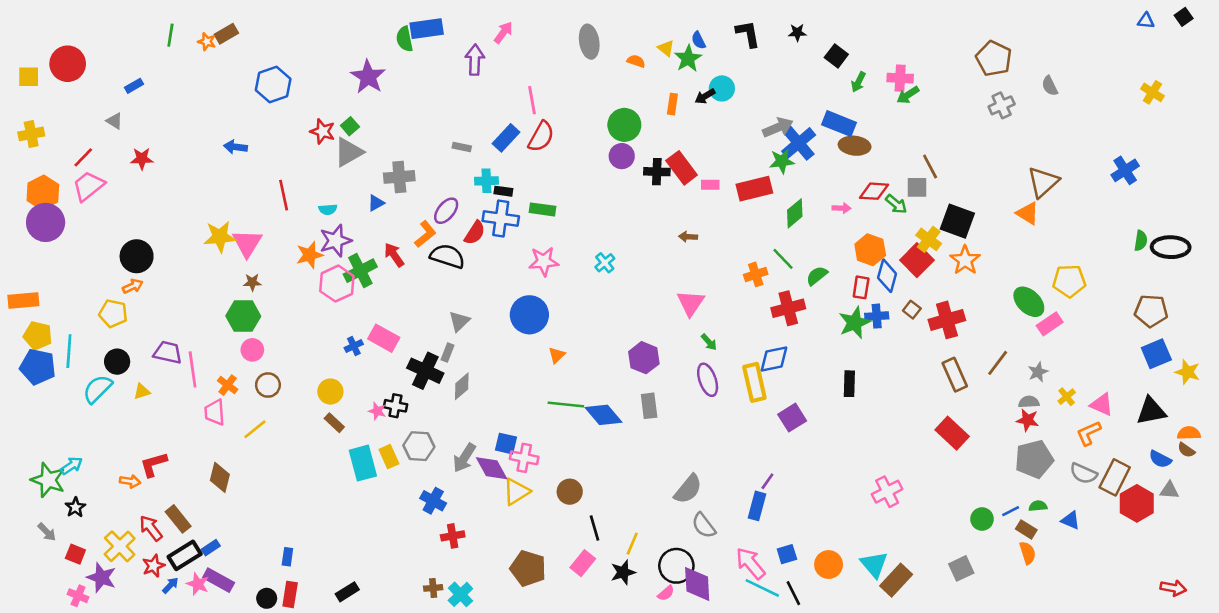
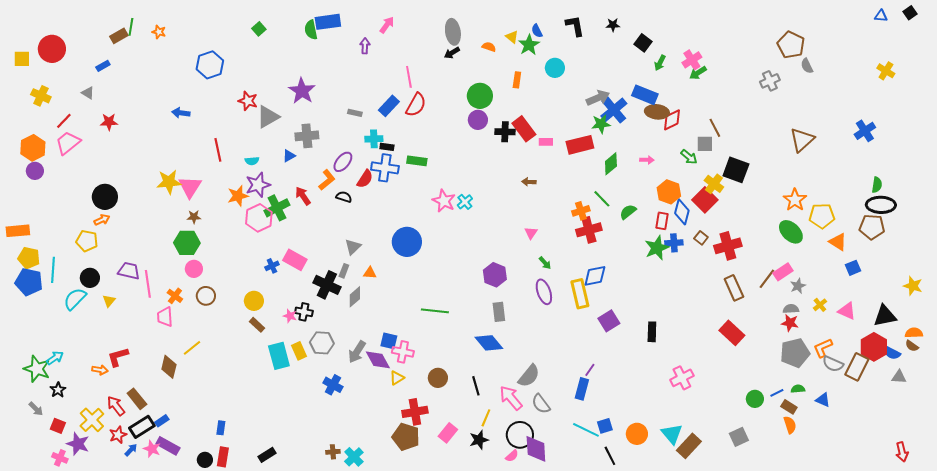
brown rectangle: (226, 34) -> (119, 36), moved
brown pentagon: (994, 59) -> (791, 45), moved
purple arrow: (475, 60) -> (365, 46), size x0.7
purple star: (368, 77) -> (302, 91), moved
pink cross: (900, 78) -> (692, 60), turned -36
black arrow: (705, 96) -> (452, 53), moved
green square: (350, 126) -> (259, 29), moved
yellow cross: (31, 134) -> (41, 96), moved, turned 36
red diamond: (874, 191) -> (672, 120), moved, turned -30
orange triangle: (1028, 213) -> (838, 242), moved
purple circle: (46, 222) -> (35, 171), size x0.6
black ellipse: (1171, 247) -> (881, 205), moved
black semicircle: (447, 256) -> (344, 197), size x0.6
orange star: (965, 260) -> (795, 200), moved
pink star: (544, 261) -> (444, 201), moved, turned 30
pink triangle: (691, 303) -> (531, 233), size x0.6
red cross: (788, 308) -> (589, 230), moved
brown pentagon: (1151, 311) -> (872, 227), moved
pink rectangle: (1050, 324) -> (783, 272), moved
blue square: (1156, 354) -> (853, 268), moved, size x0.7
orange triangle: (557, 355) -> (370, 273), moved, turned 48
black rectangle: (849, 384) -> (652, 332), moved
yellow triangle: (142, 392) -> (109, 301), turned -32
blue diamond: (604, 415) -> (489, 343), moved
yellow line: (255, 429) -> (192, 348), moved
orange L-shape: (1089, 433) -> (823, 348), moved
yellow triangle: (516, 492) -> (397, 378), size x0.7
red hexagon: (1137, 503) -> (874, 347), moved
black line: (594, 528) -> (476, 386), moved
red cross: (453, 536) -> (415, 412), moved, size x1.4
pink arrow: (751, 563) -> (511, 398), moved
cyan line: (762, 588) -> (586, 430), moved
red arrow: (1173, 588) -> (902, 452), turned 66

